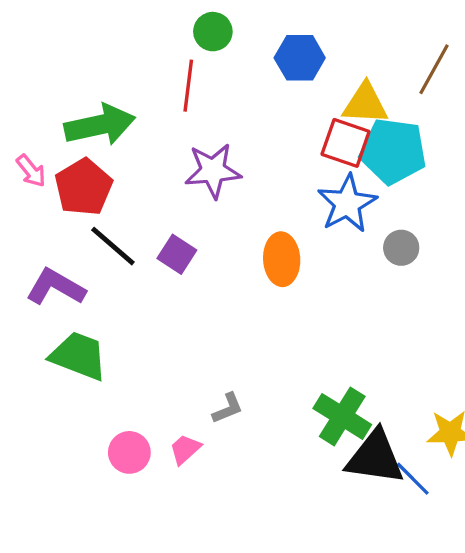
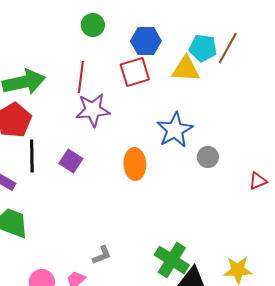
red line: (188, 86) -> (81, 77), moved
red square: (346, 143) -> (135, 72), moved, turned -36
cyan pentagon: (393, 151) -> (203, 48), moved, size x0.7
black line: (113, 246) -> (32, 156), turned 48

